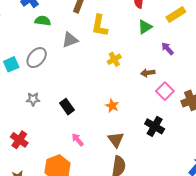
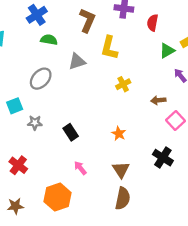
green triangle: (145, 27) -> (167, 51), moved
cyan square: (11, 64) -> (15, 106), moved

